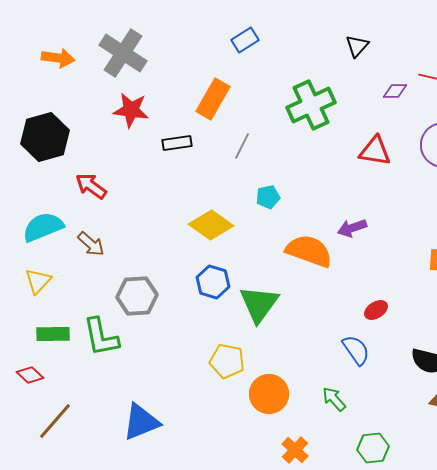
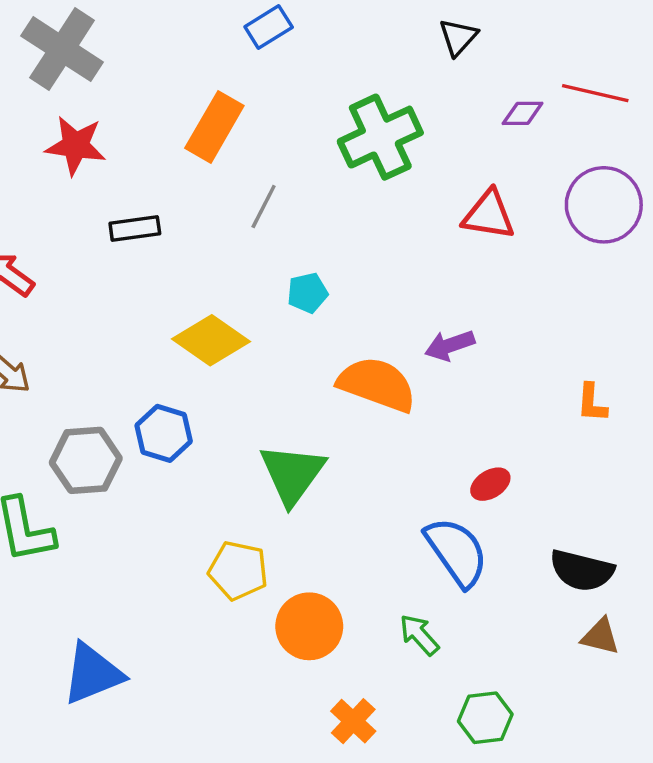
black rectangle: (177, 143) -> (135, 228), moved
blue hexagon: (213, 282) -> (164, 433), moved
blue semicircle: (356, 350) -> (456, 552), size x1.4

